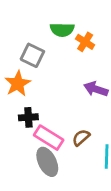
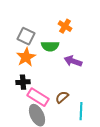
green semicircle: (62, 30) -> (50, 46), moved
orange star: (18, 84) -> (26, 57), moved

